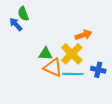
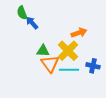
blue arrow: (16, 24) -> (32, 23), moved
orange triangle: (53, 68) -> (50, 64), turned 30

